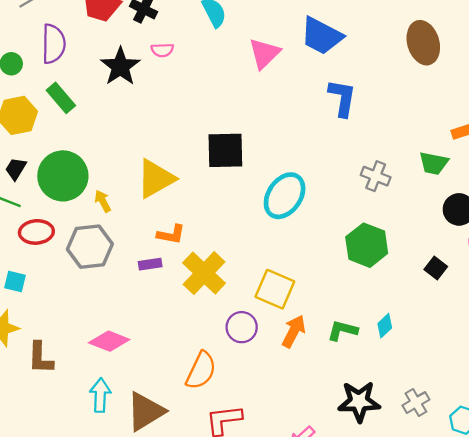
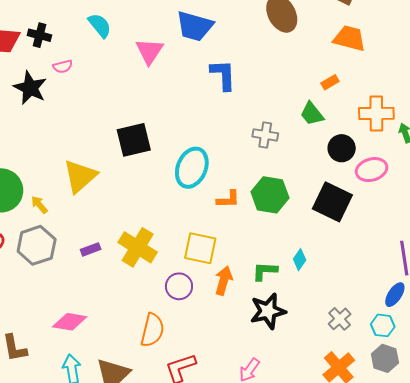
green trapezoid: (434, 163) -> (312, 114), turned 52
orange L-shape: (171, 234) -> (228, 199), moved
black square: (436, 268) -> (332, 202), size x2.0
black star: (359, 402) -> (268, 311), moved

